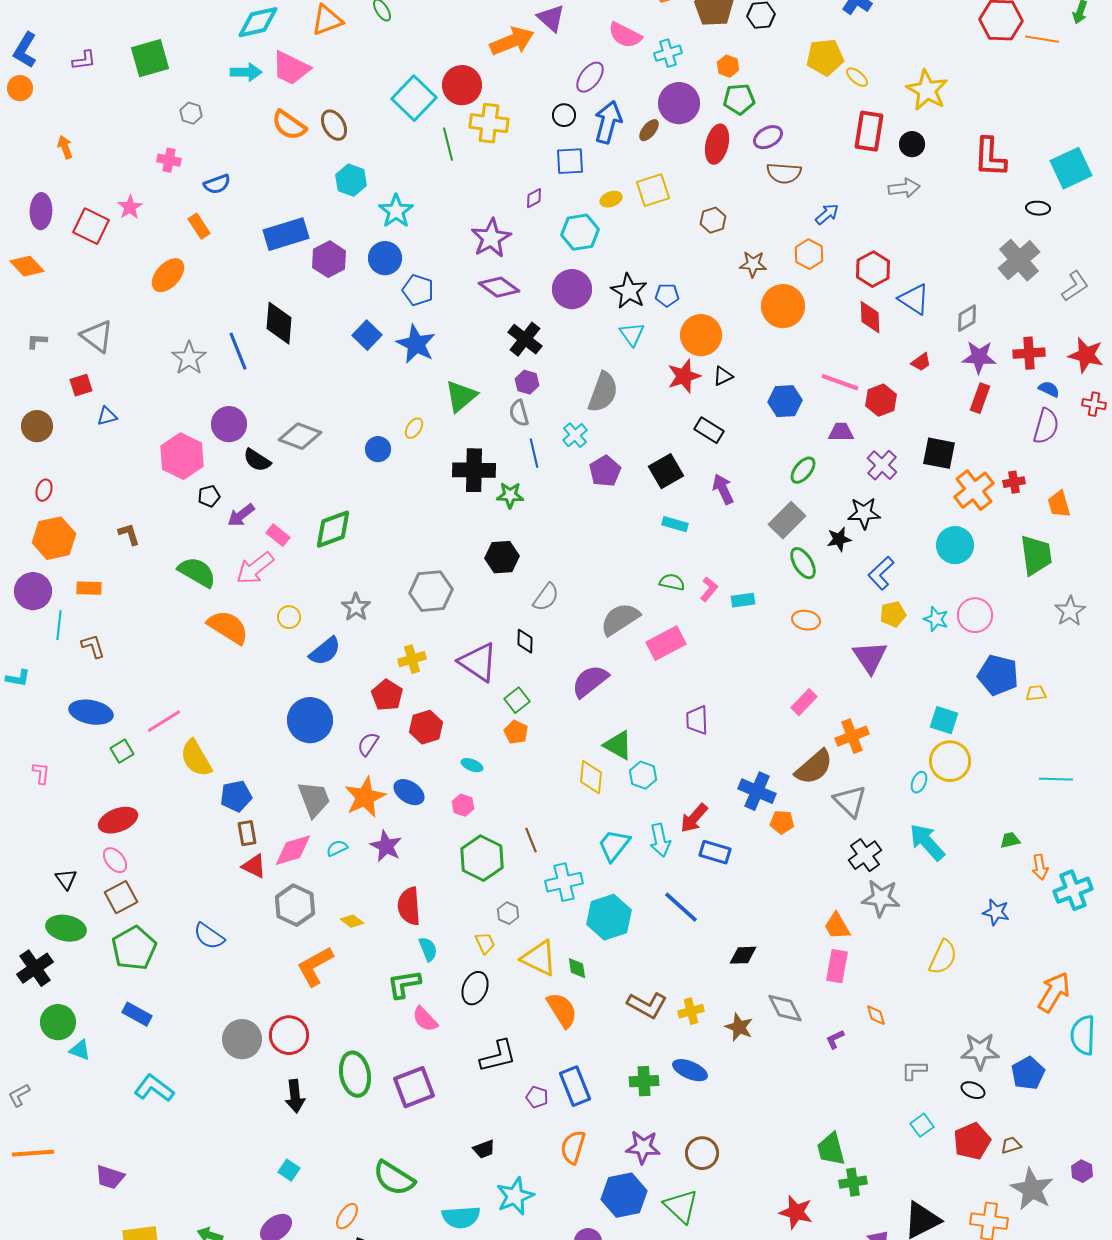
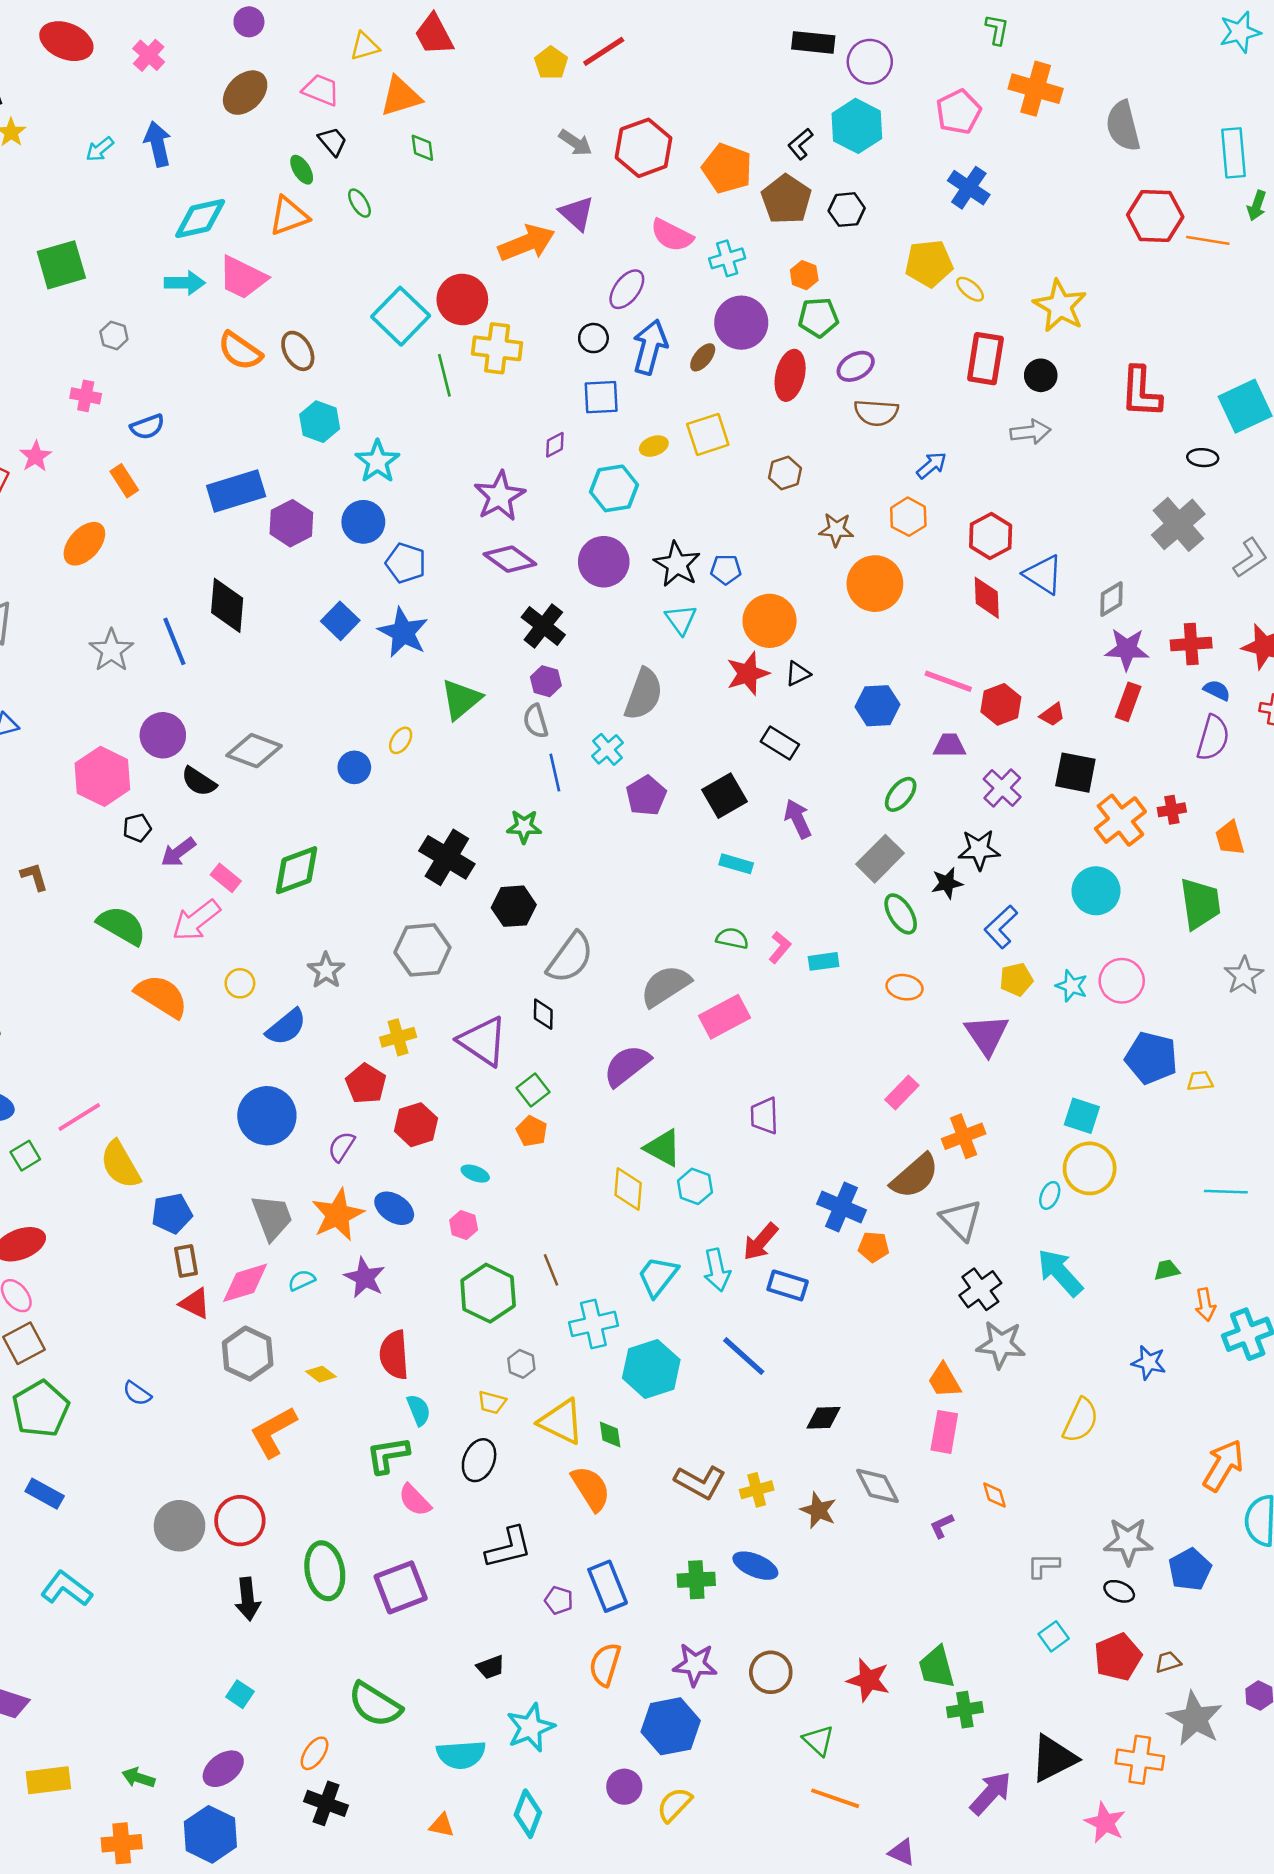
red trapezoid: (921, 362) -> (1052, 715), moved
black cross: (474, 470) -> (447, 857), moved, turned 30
gray semicircle: (546, 597) -> (570, 958), size x1.4
blue semicircle: (209, 936) -> (137, 1393), size x0.7
yellow trapezoid: (485, 943) -> (492, 1402), turned 130
green triangle: (681, 1206) -> (818, 1740), moved, size x0.7
red star: (796, 1212) -> (869, 1680), moved

